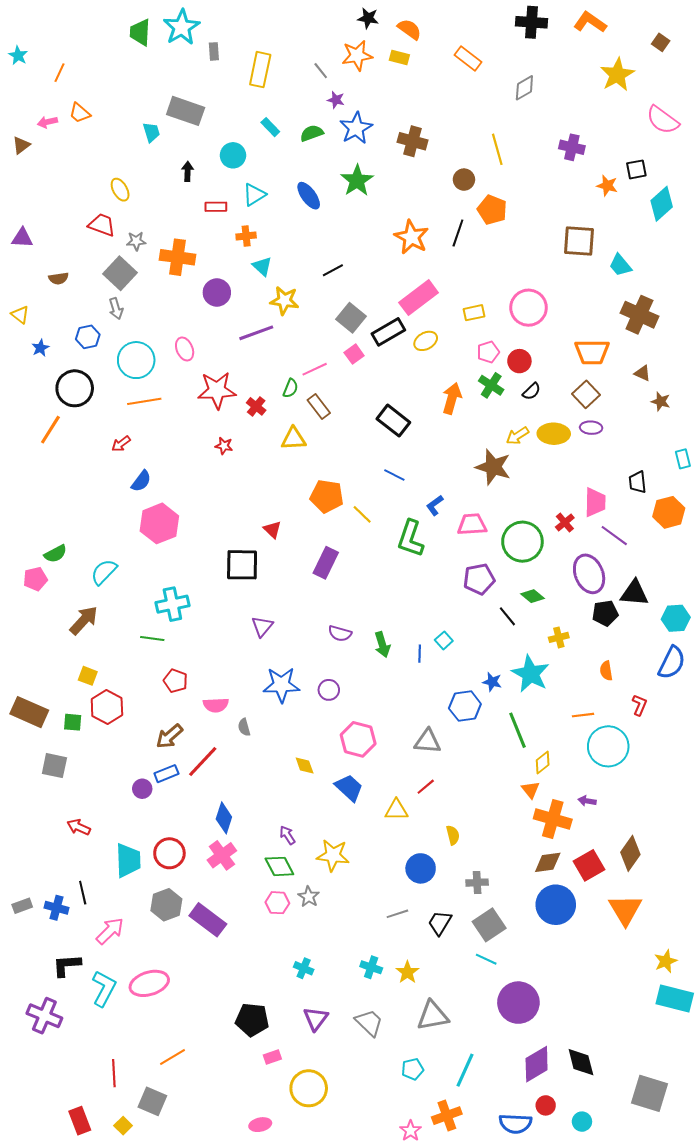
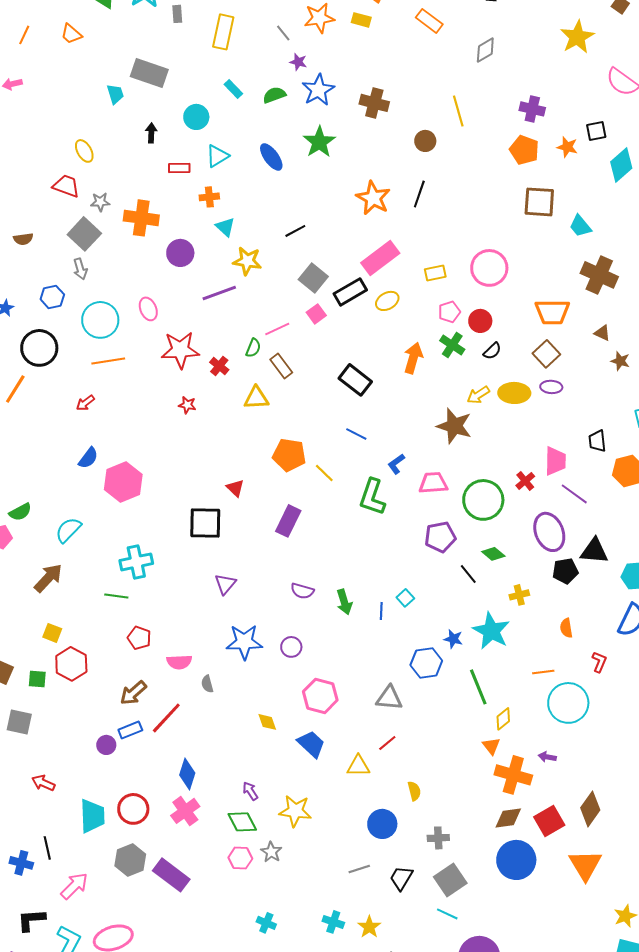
orange trapezoid: (80, 113) -> (71, 34), moved
orange pentagon: (492, 210) -> (524, 150), moved
blue semicircle: (141, 481) -> (88, 458), moved

